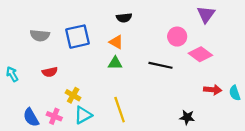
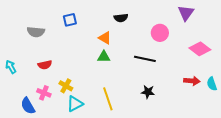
black semicircle: (124, 18) -> (121, 18), moved
blue square: (78, 37) -> (70, 20), moved, size x0.6
pink diamond: (200, 54) -> (200, 49), moved
pink cross: (54, 116) -> (44, 93), moved
black star: (187, 117) -> (148, 92), moved

